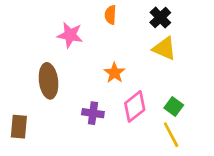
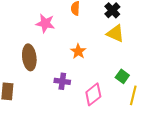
pink diamond: (135, 106) -> (93, 94), moved
yellow line: (171, 135) -> (133, 95), moved, turned 42

